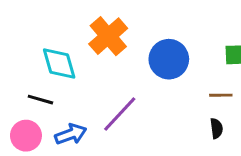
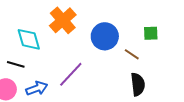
brown line: (221, 95) -> (132, 54), moved, turned 35
black semicircle: (216, 128) -> (138, 84), size x1.6

